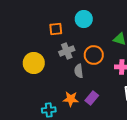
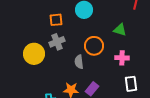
gray cross: (67, 51) -> (57, 42), moved

